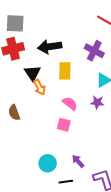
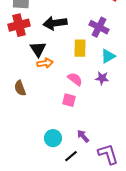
yellow rectangle: (65, 71) -> (80, 48), moved
orange arrow: (39, 87) -> (45, 63), turned -70
black line: (66, 182) -> (71, 156), turned -32

